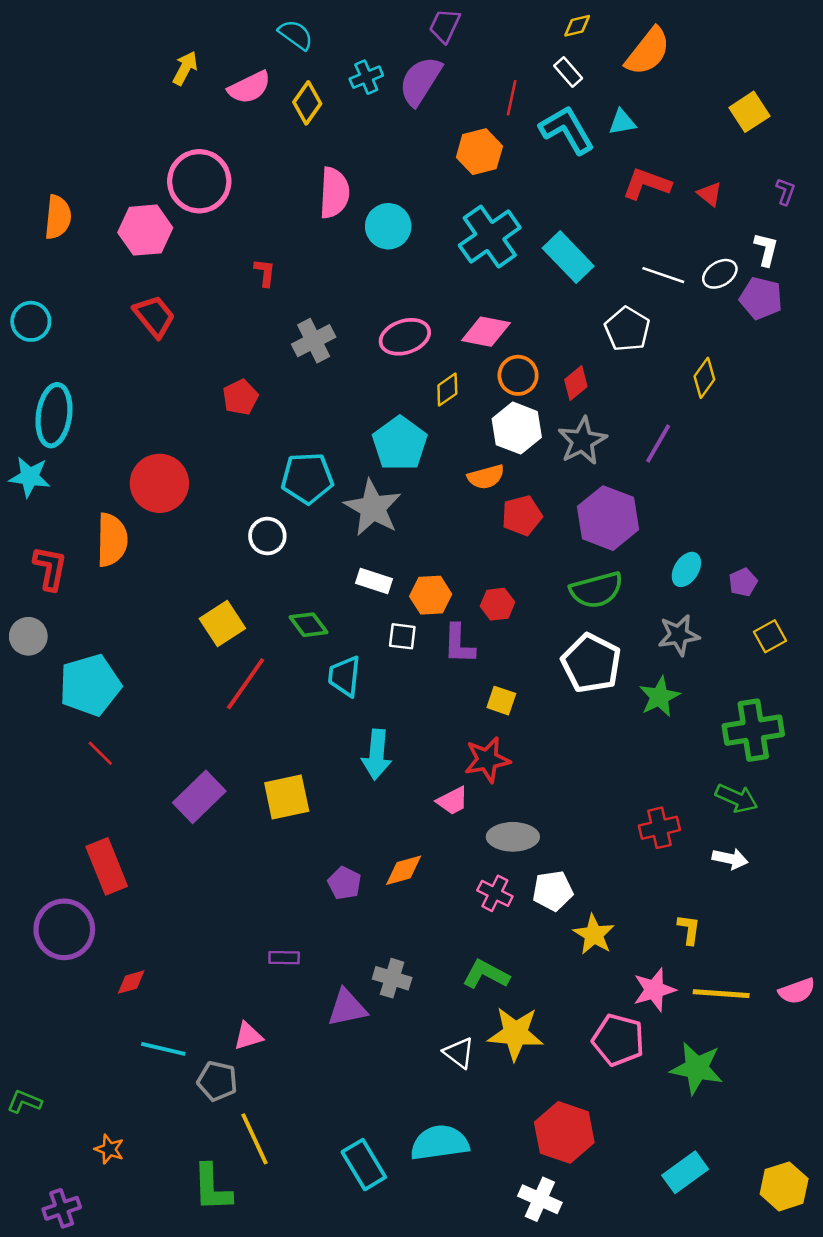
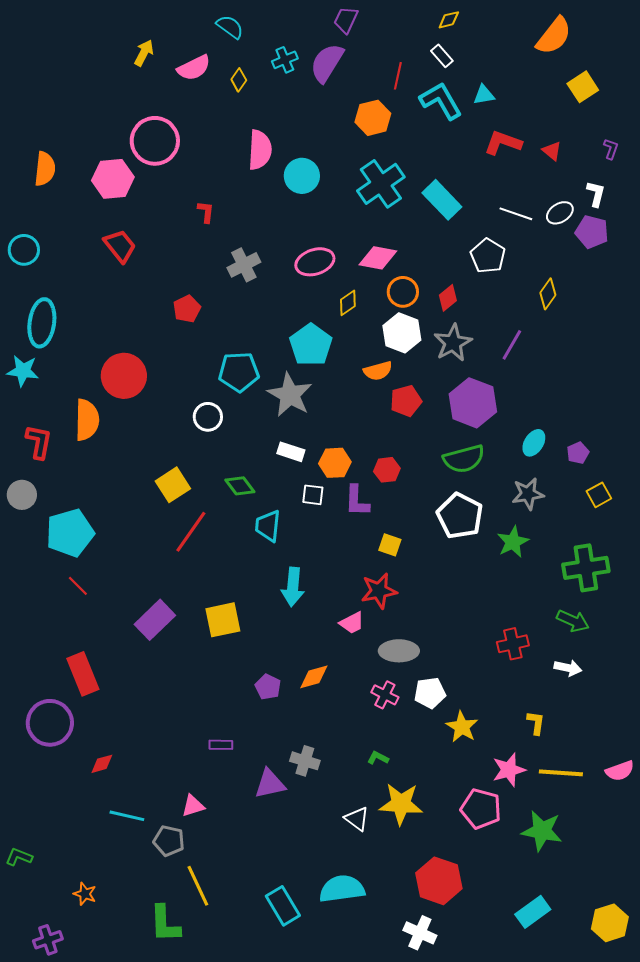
orange semicircle: (648, 51) -> (554, 36), moved
yellow diamond: (307, 103) -> (239, 80), size x0.7
green L-shape: (486, 974) -> (378, 758), size x0.6

